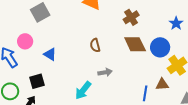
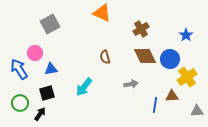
blue triangle: (50, 54) -> (51, 69), moved, turned -40
gray arrow: (105, 72) -> (131, 84), moved
cyan arrow: (83, 90) -> (84, 87), moved

